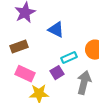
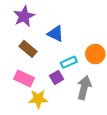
brown rectangle: (19, 47) -> (28, 49), moved, turned 60

